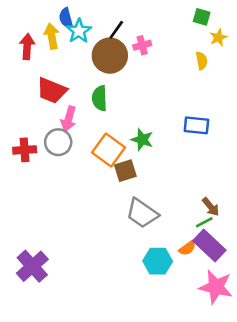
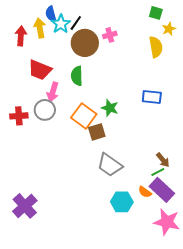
black line: (116, 30) -> (76, 23), moved
yellow semicircle: (202, 61) -> (156, 47), size x1.5
orange semicircle: (187, 248) -> (145, 192), turned 72

